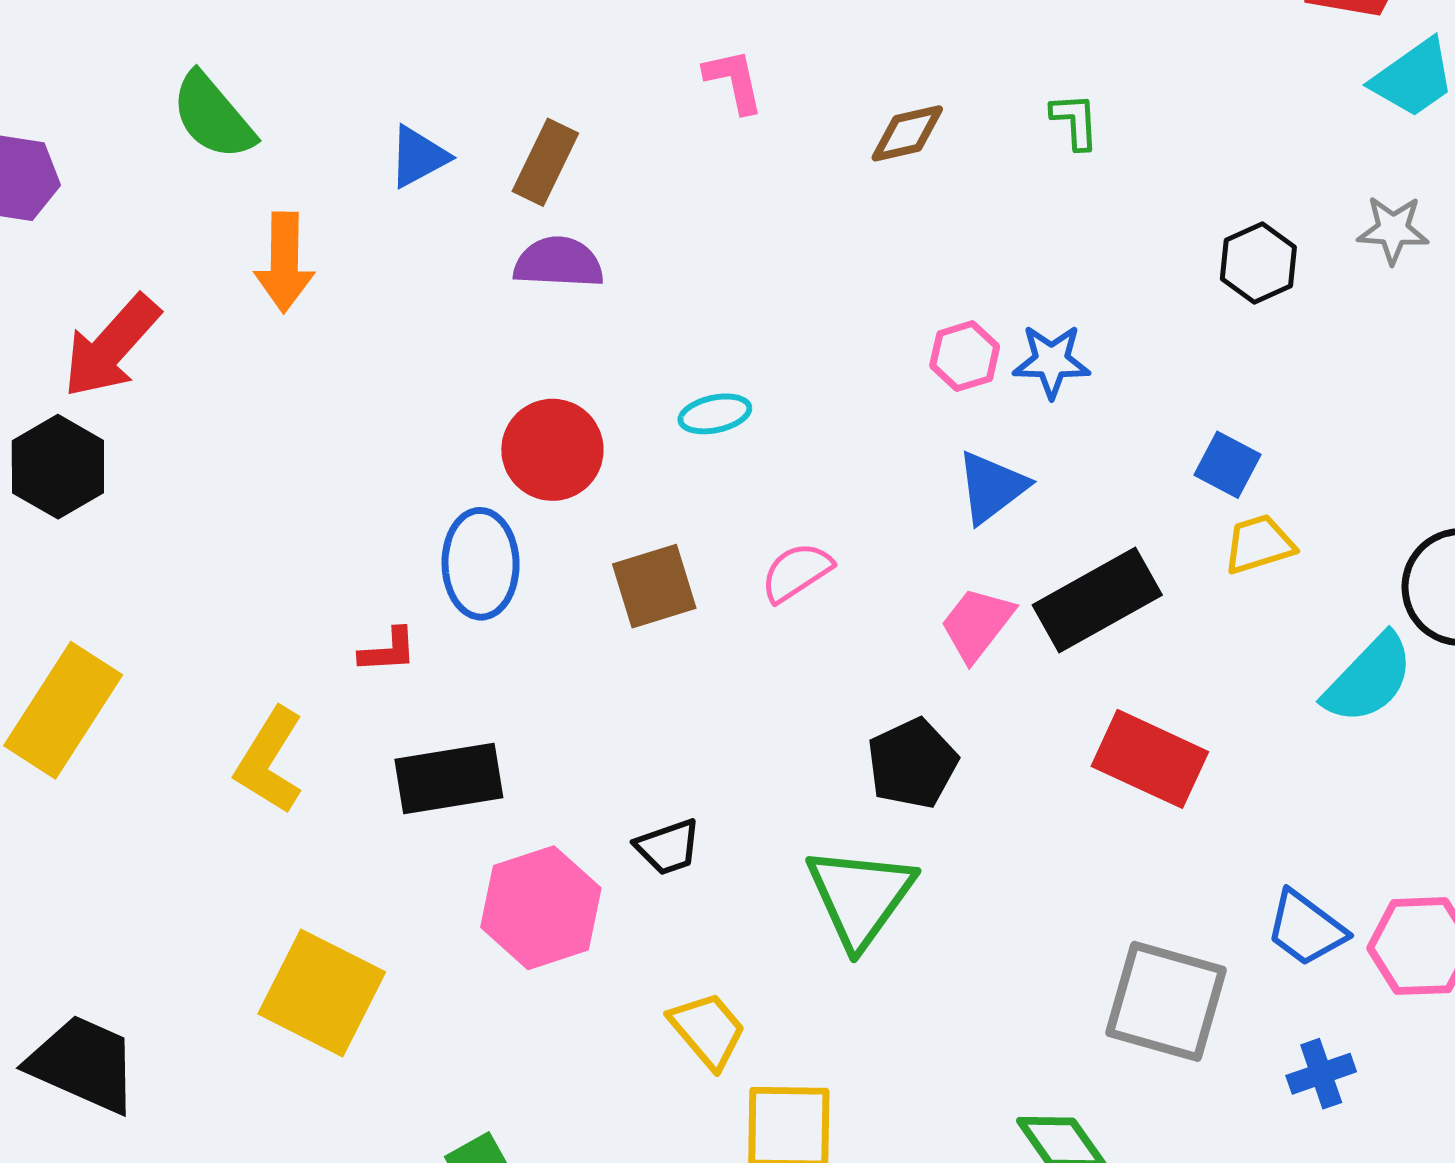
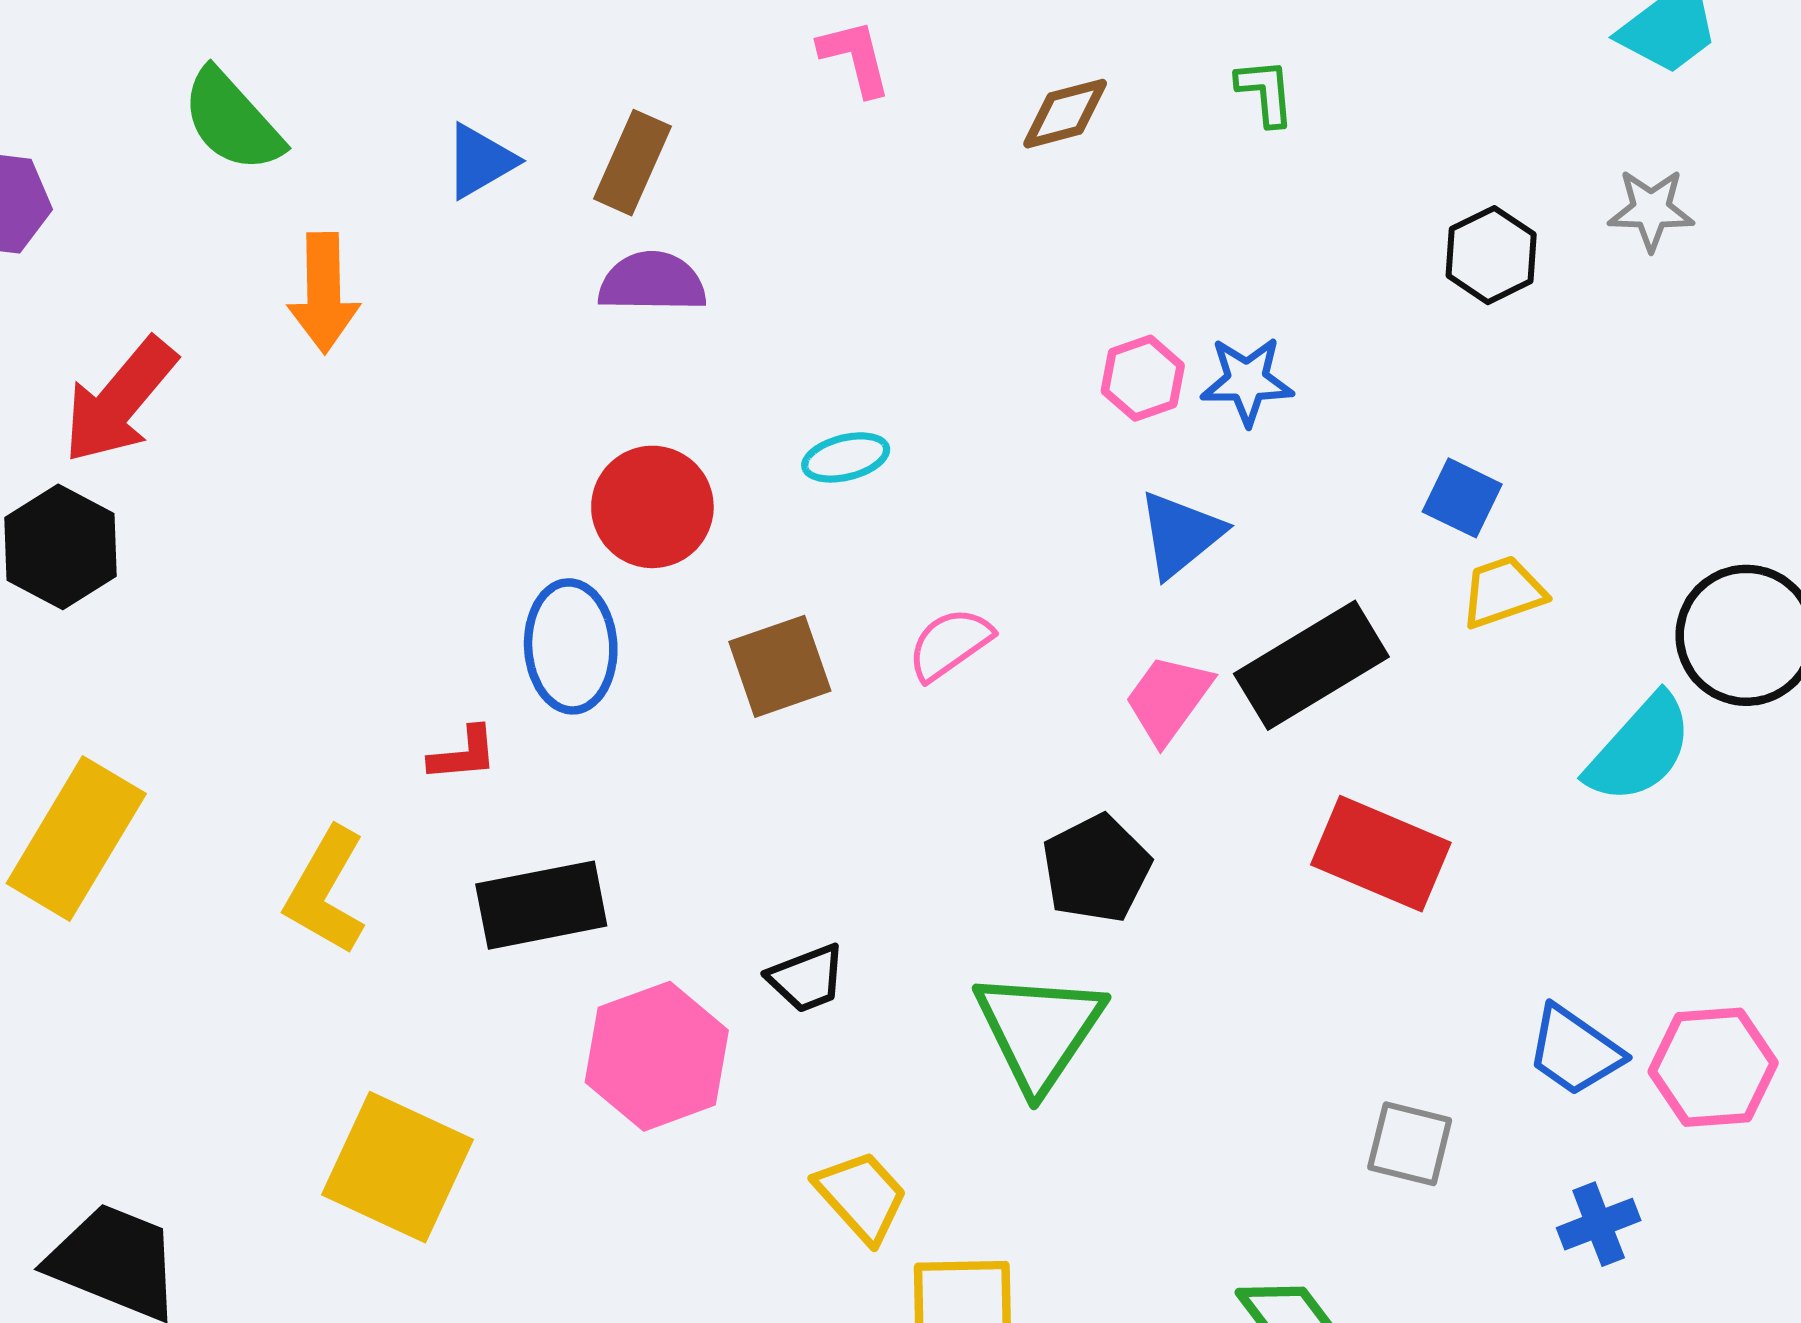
gray square: (1166, 1001) -> (1410, 1144), size x0.6

